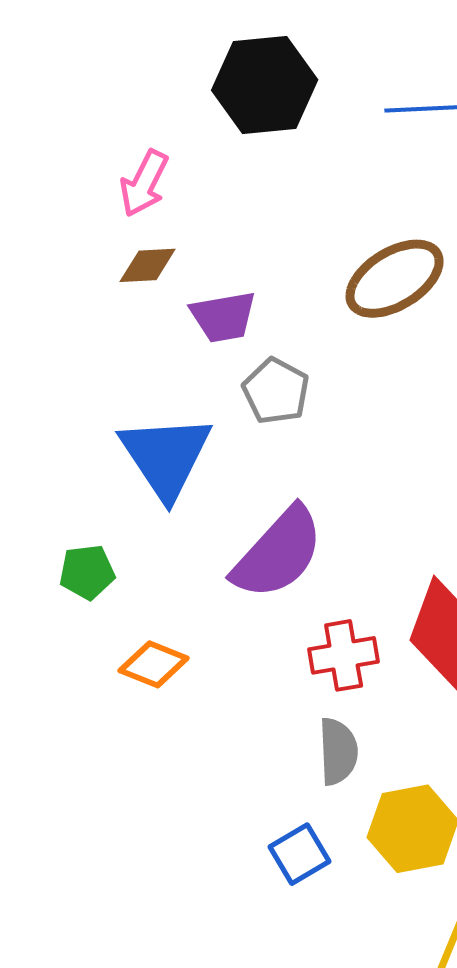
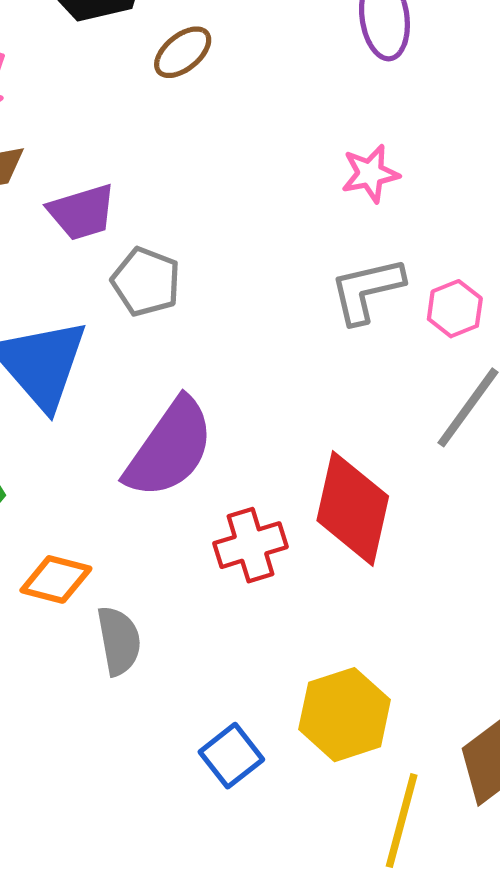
brown ellipse: (395, 279) -> (183, 52), moved, size x0.6
gray semicircle: (338, 751) -> (119, 641), moved

